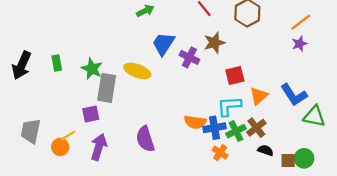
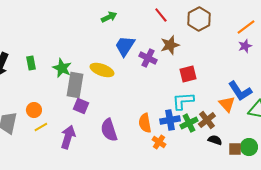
orange triangle: (259, 96) -> (227, 104), moved, turned -30
purple square: (91, 114) -> (81, 106), moved, turned 35
orange semicircle: (195, 122) -> (145, 123), moved, turned 72
orange circle: (60, 147) -> (34, 110), moved
orange cross: (220, 153) -> (159, 142), moved

